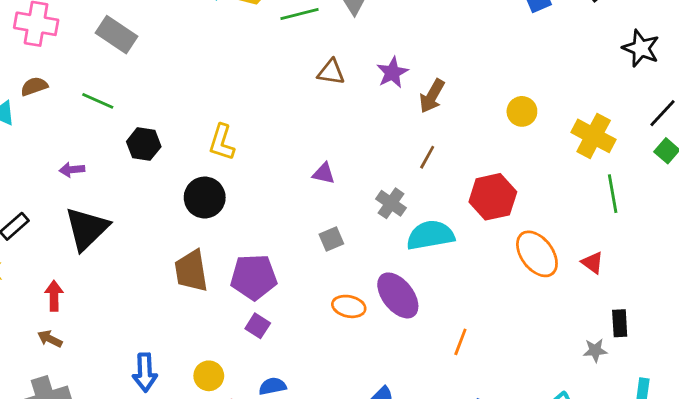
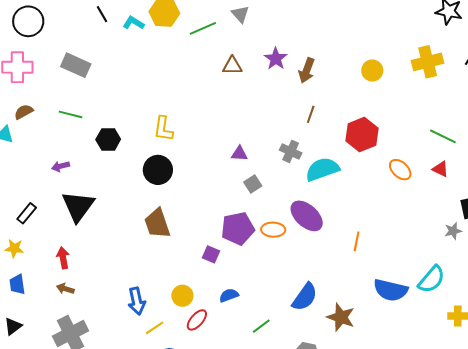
yellow cross: (594, 136) -> (428, 62), moved, turned -32
purple triangle: (324, 173) -> (239, 154), moved
green line: (613, 194) -> (443, 136), moved, turned -44
orange ellipse: (537, 254) -> (400, 170), size x0.7
purple pentagon: (254, 277) -> (238, 228), moved

